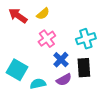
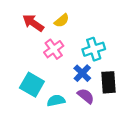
pink cross: (47, 39) -> (54, 49), moved
cyan cross: (86, 39) -> (94, 49), moved
purple semicircle: (64, 80) -> (86, 96), turned -112

